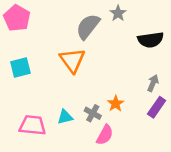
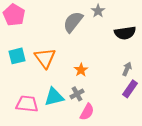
orange triangle: (72, 60) -> (45, 58), moved
orange star: (116, 104) -> (81, 70), moved
gray cross: (93, 113) -> (77, 94), turned 32
cyan triangle: (65, 117) -> (54, 97), size x1.5

